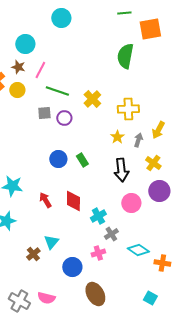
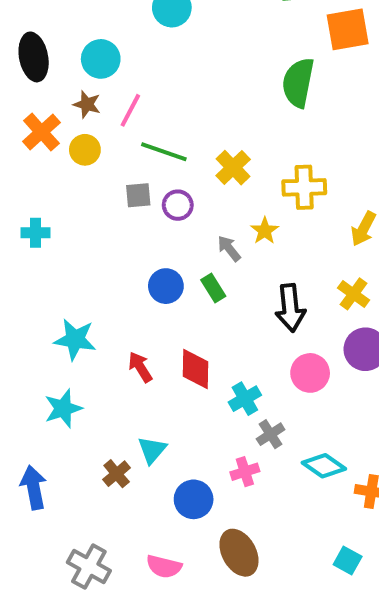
yellow star: (117, 137) -> (265, 231), moved
gray arrow: (138, 140) -> (229, 249), moved, turned -56
pink semicircle: (46, 298) -> (164, 566), moved

